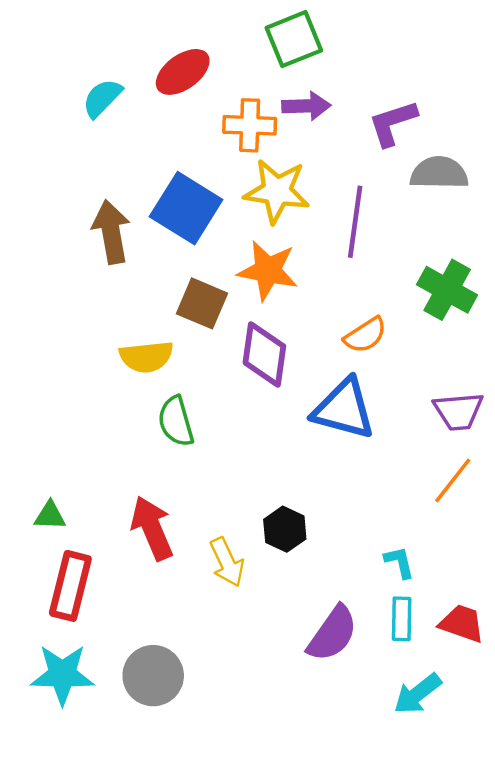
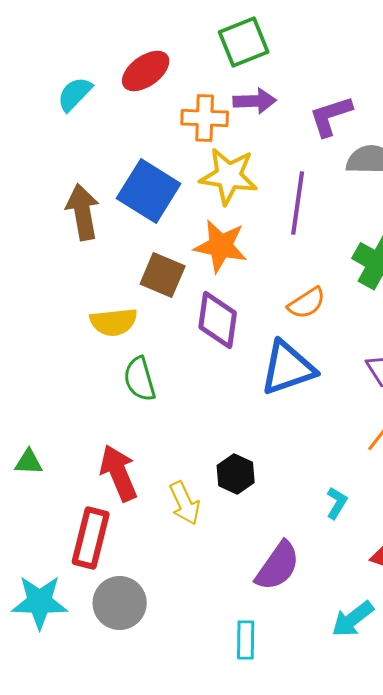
blue triangle: (344, 409) -> (288, 368), turned -34
cyan L-shape: (399, 562) -> (337, 503), turned 44
red rectangle: (70, 586) -> (91, 538), moved
cyan rectangle: (402, 619) -> (246, 640), moved

